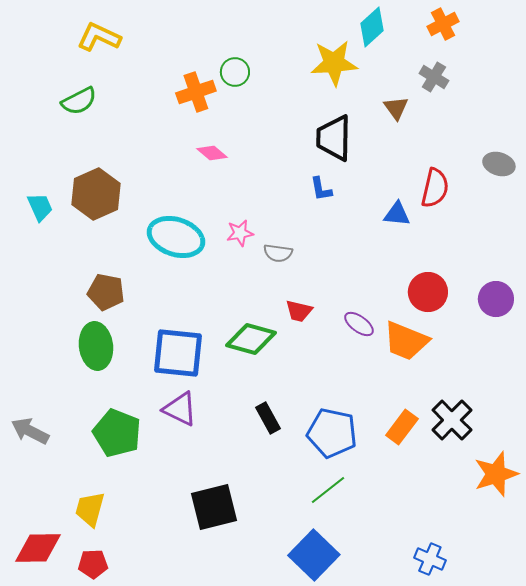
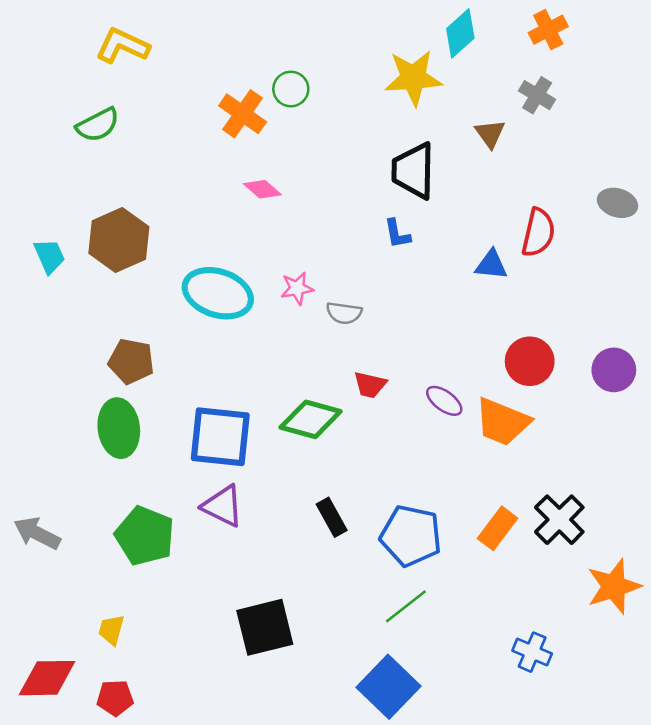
orange cross: (196, 92) -> (243, 114), turned -36
yellow trapezoid: (90, 509) -> (111, 630), size x0.7
blue cross: (430, 559) -> (532, 652), moved

